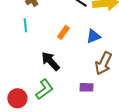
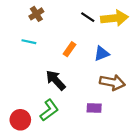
cyan line: (25, 25) -> (29, 42), turned -72
brown arrow: (103, 63) -> (112, 82), turned -105

